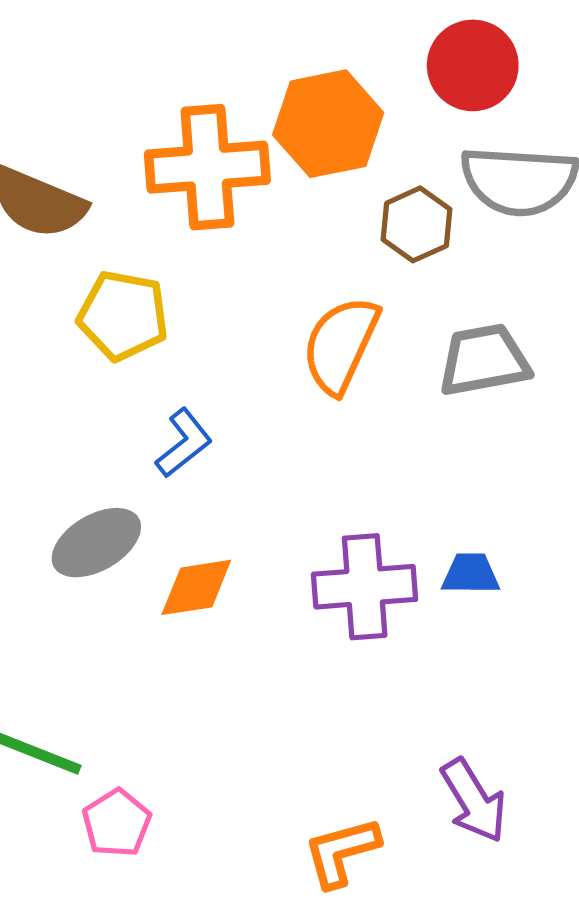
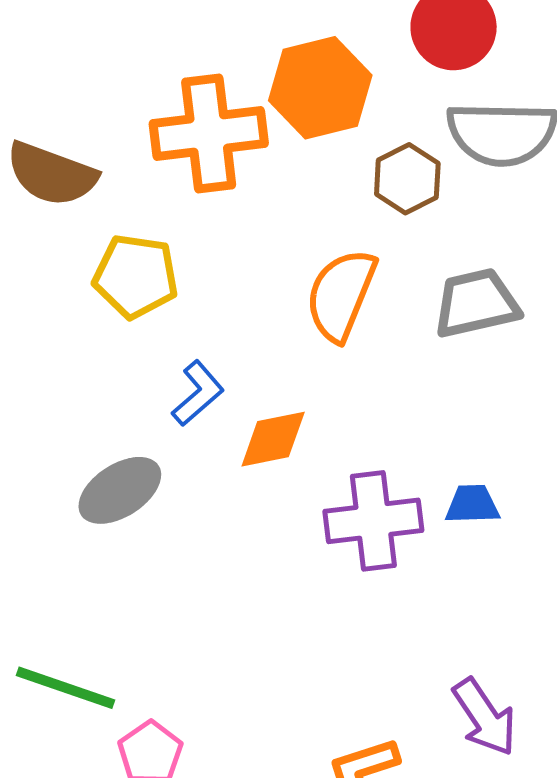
orange diamond: (196, 587) -> (273, 439), moved

